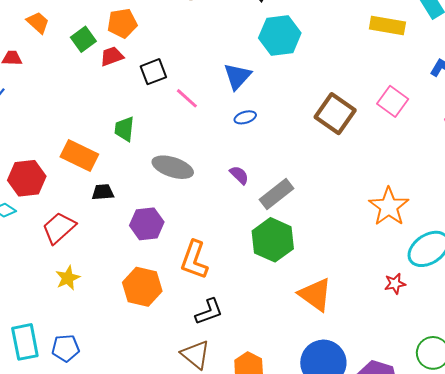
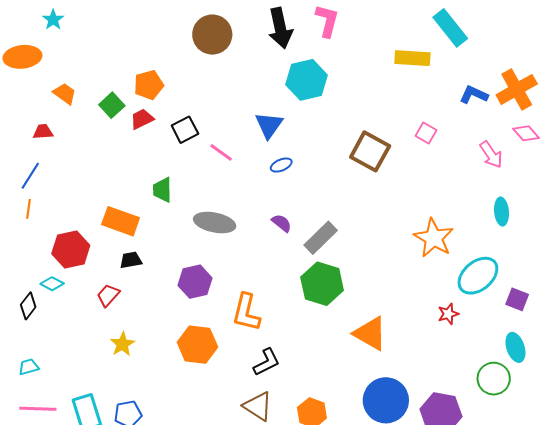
pink square: (393, 101) -> (426, 133), size x0.7
black trapezoid: (103, 192) -> (131, 260), moved
red trapezoid: (59, 228) -> (108, 295), size x0.7

